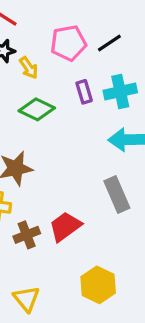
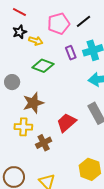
yellow arrow: (29, 68) -> (36, 41), turned -32
red trapezoid: (65, 226) -> (66, 123), moved

